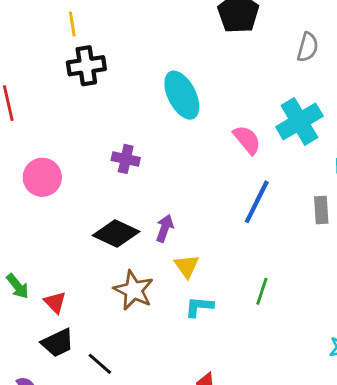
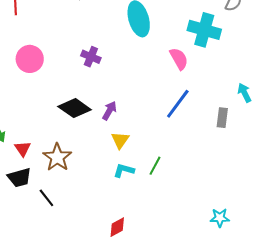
cyan cross: (299, 121) -> (204, 30), moved, turned 36
brown star: (134, 290) -> (57, 157), moved
green line: (262, 291) -> (155, 166), moved

